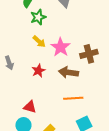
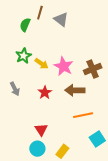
green star: (38, 17) -> (23, 56), moved
red triangle: (30, 107) -> (41, 130), turned 48

